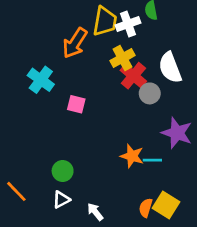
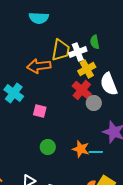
orange arrow: (75, 43) -> (39, 66), turned 50
yellow cross: (122, 58) -> (87, 69), moved
green circle: (63, 171) -> (48, 147), moved

